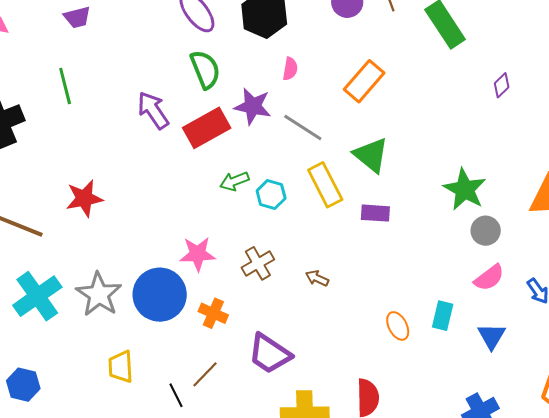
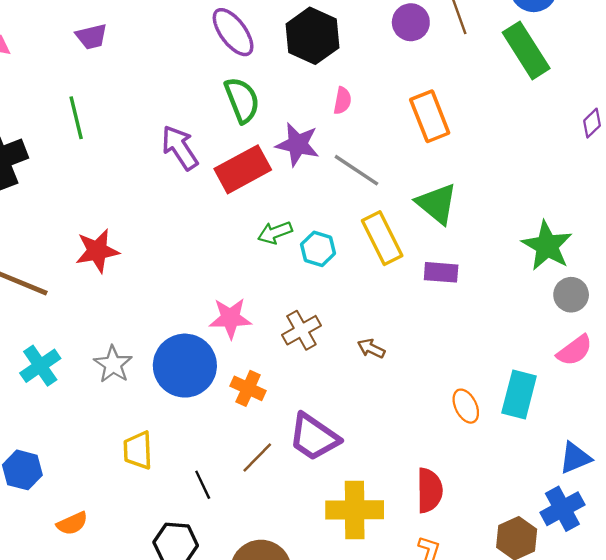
orange rectangle: (364, 81) -> (430, 116), turned -63
gray star: (99, 294) -> (113, 364), size x0.7
cyan cross: (37, 296) -> (40, 366), size x0.7
cyan rectangle: (443, 316) -> (519, 395), size x1.4
blue triangle: (492, 336) -> (575, 458), moved, turned 36
brown line: (205, 374) -> (257, 458), moved

